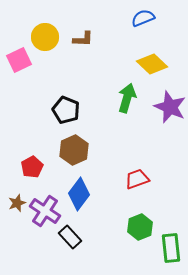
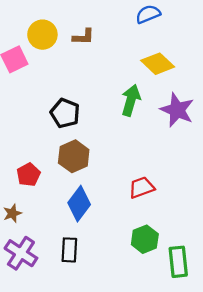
purple cross: (45, 211) -> (21, 253), moved
black rectangle: (70, 237) -> (69, 250), turned 45

